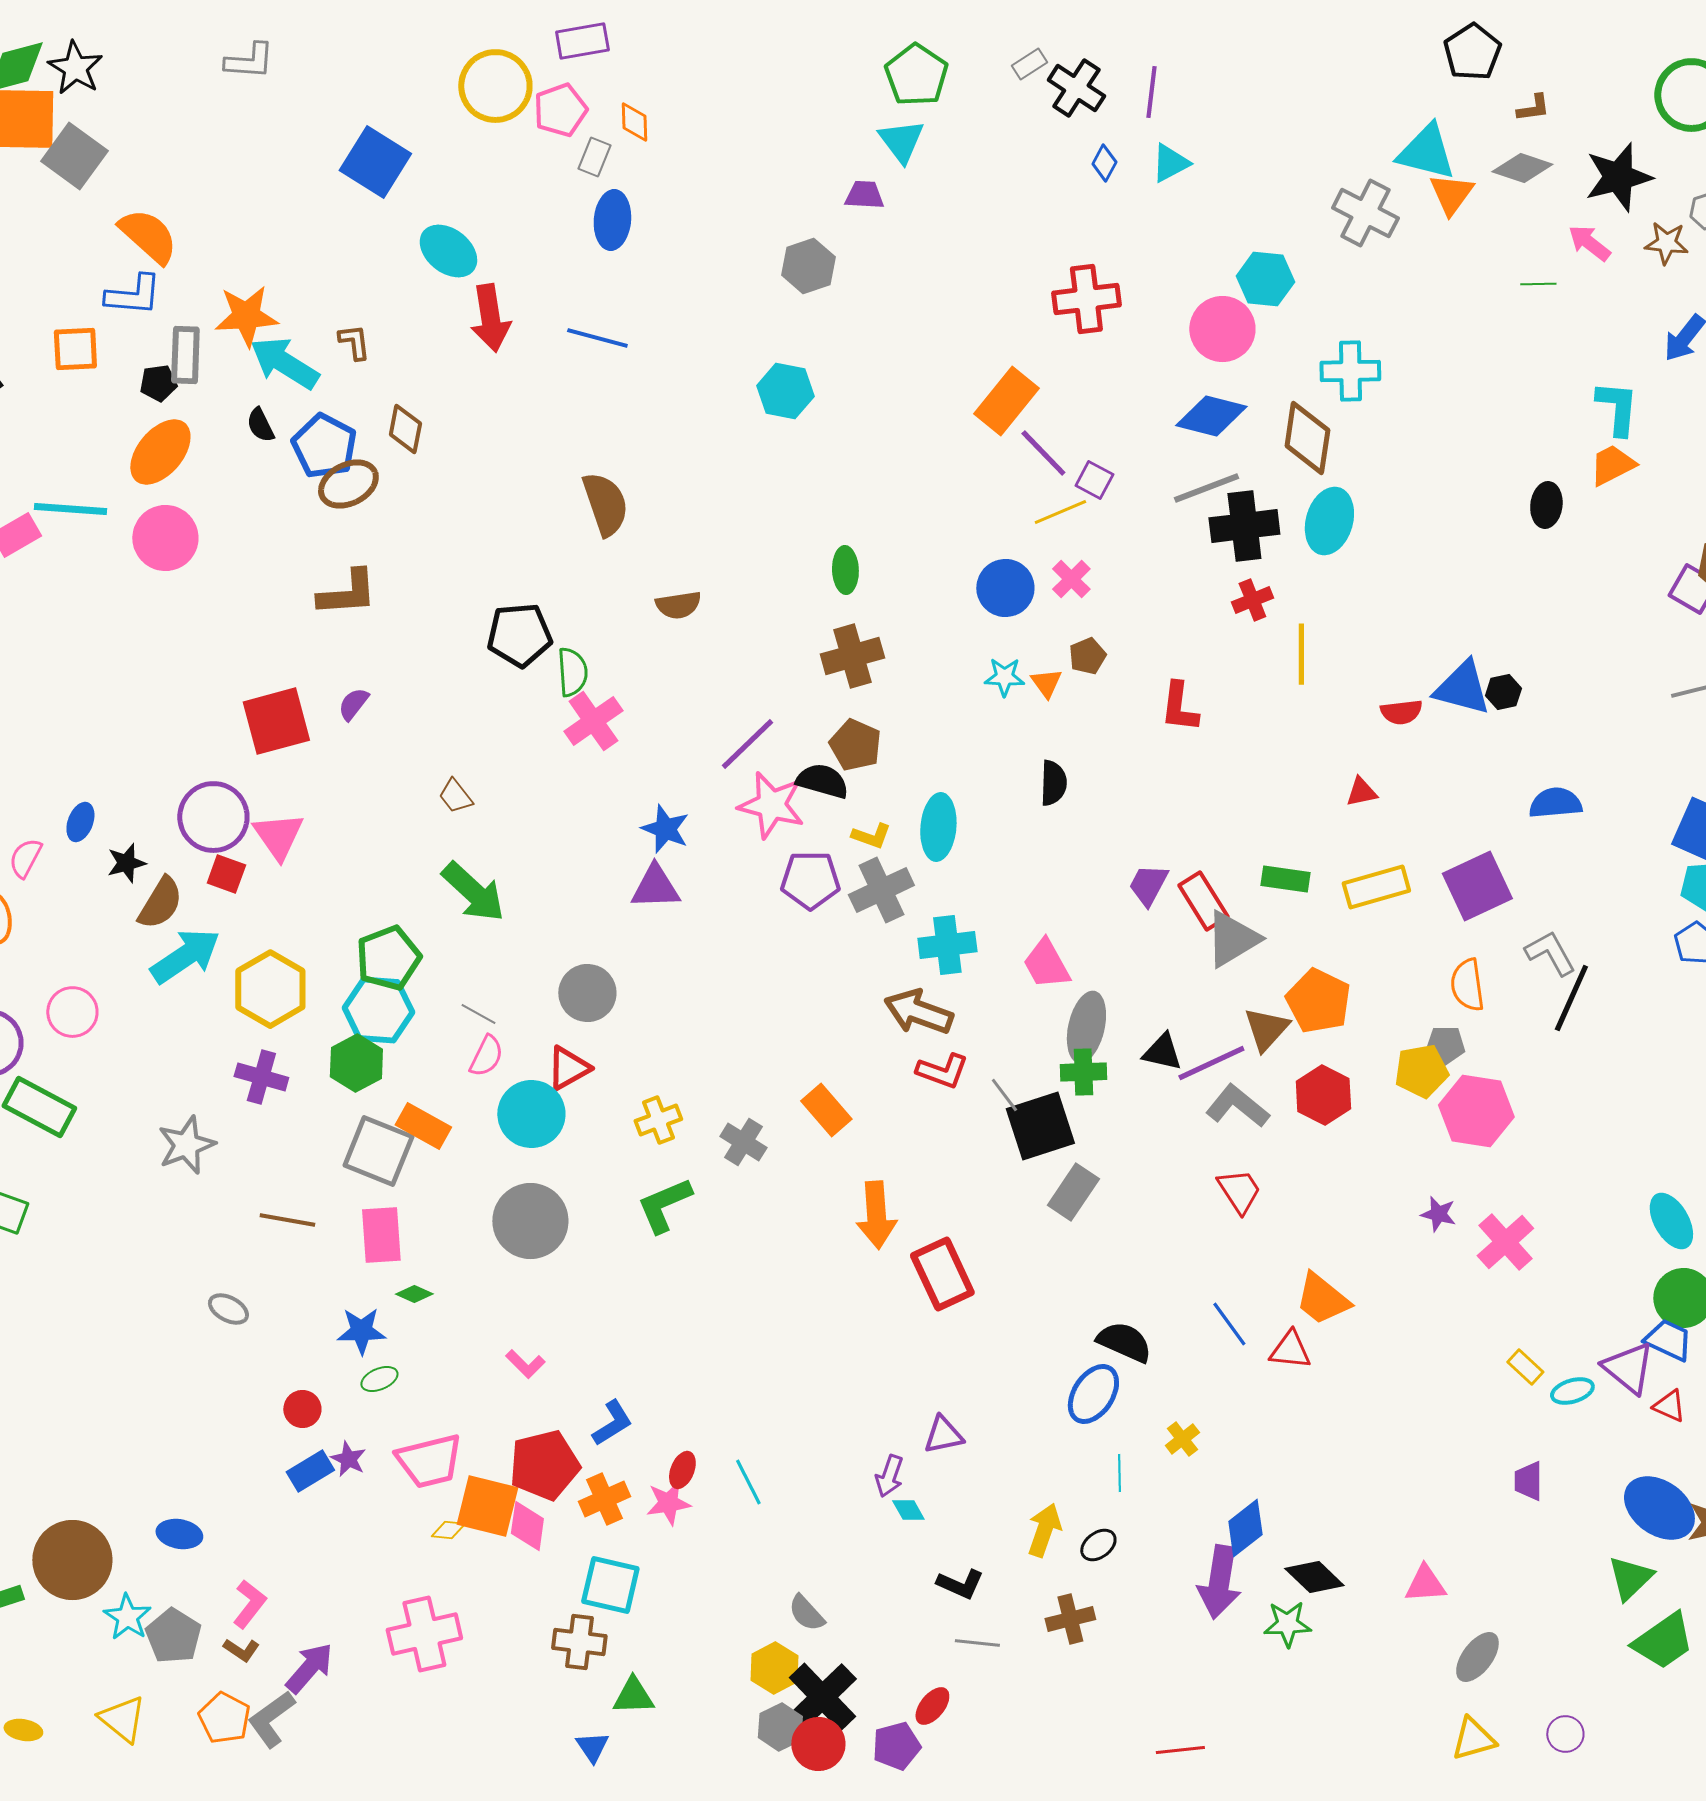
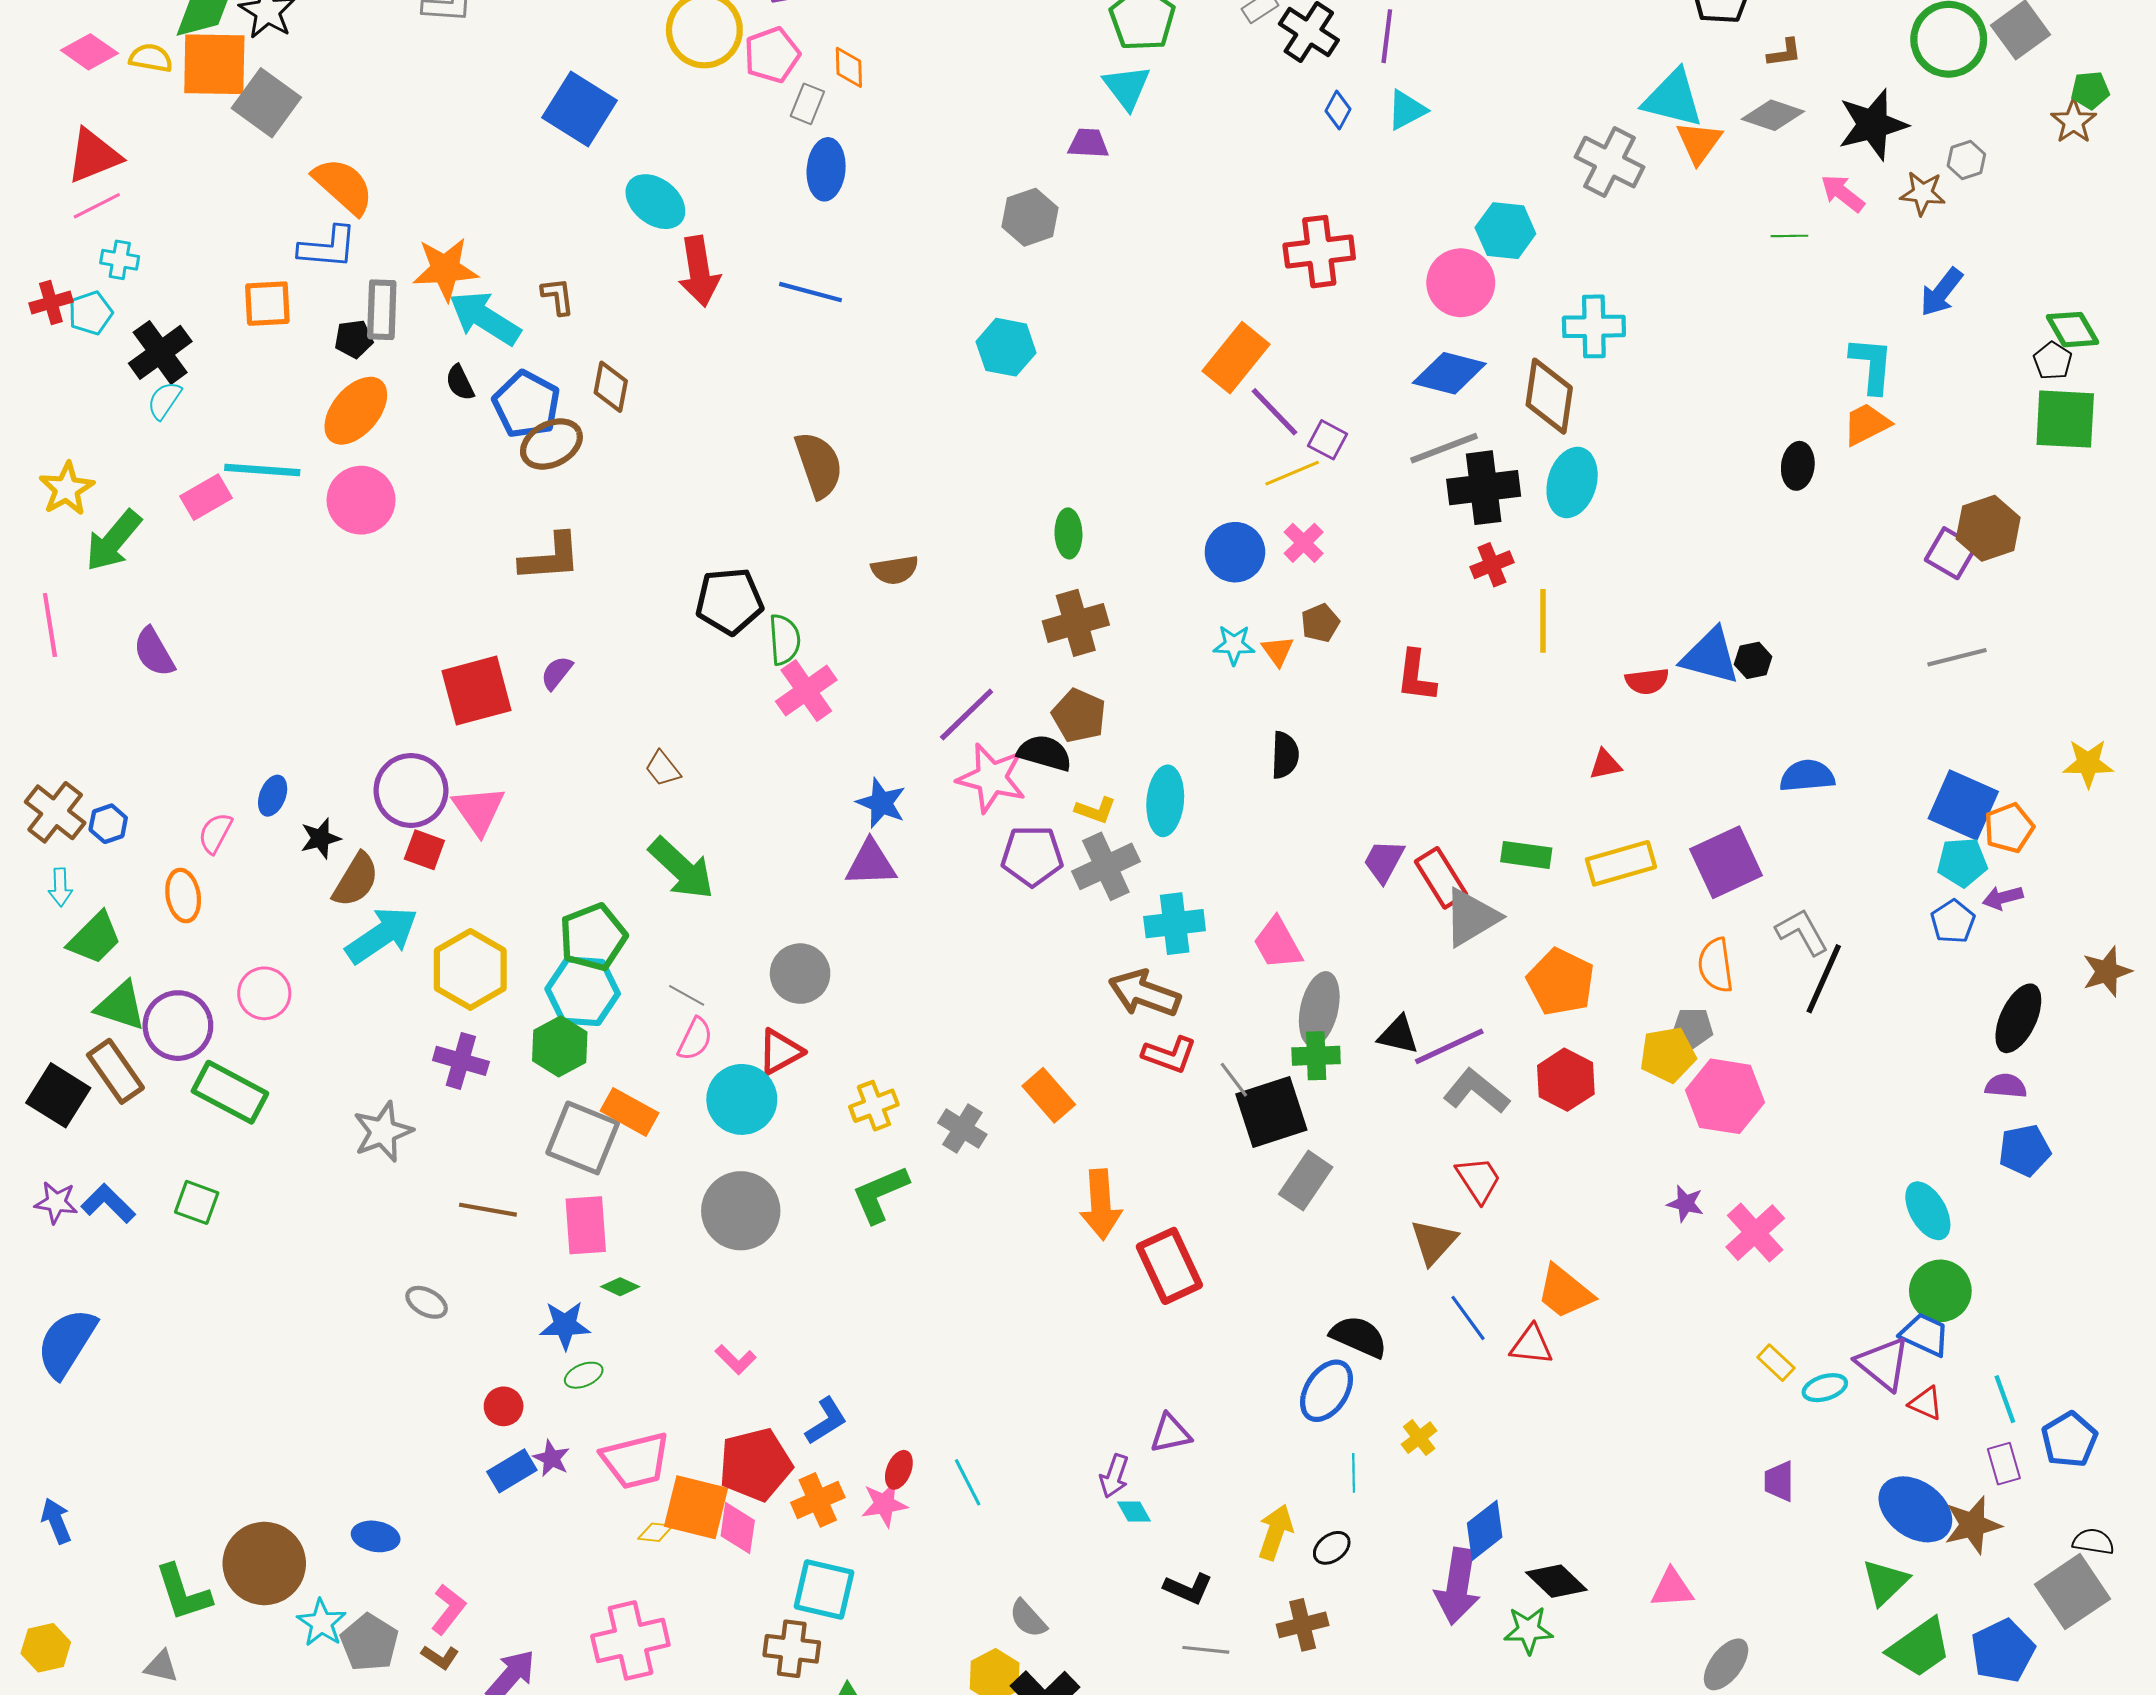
brown triangle: (1266, 1029) -> (1434, 1242), moved

